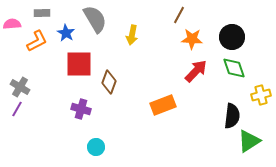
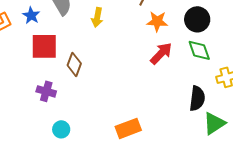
orange rectangle: (163, 105) -> (128, 128), moved

